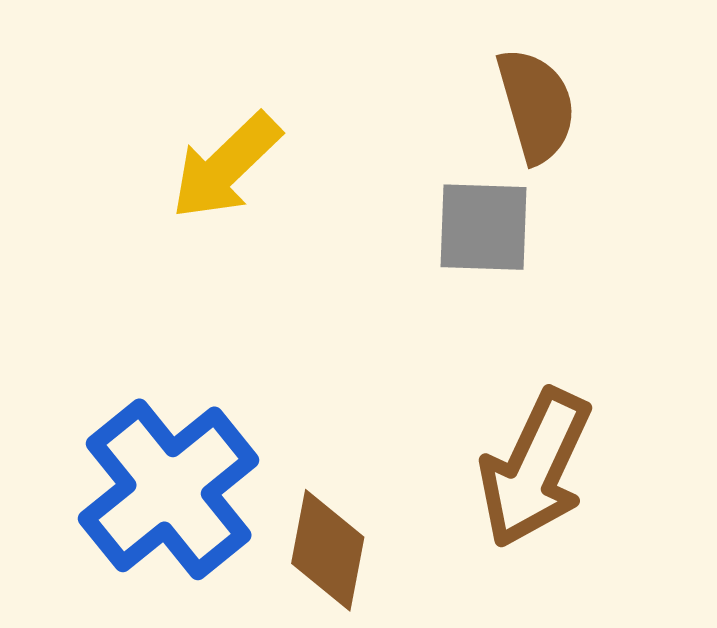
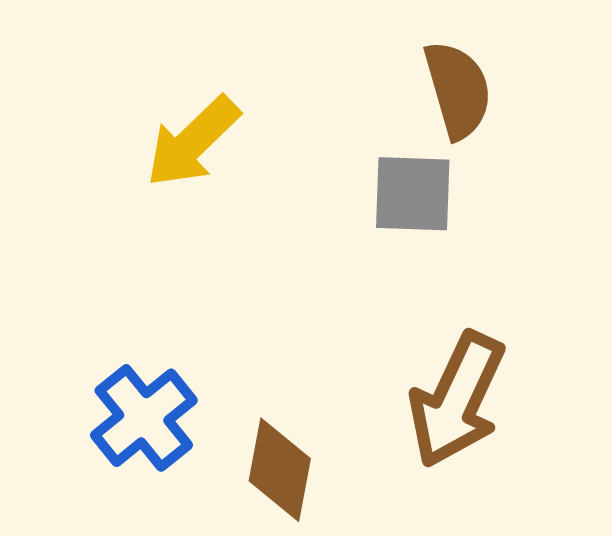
blue cross: (169, 489) -> (144, 418), size x0.7

